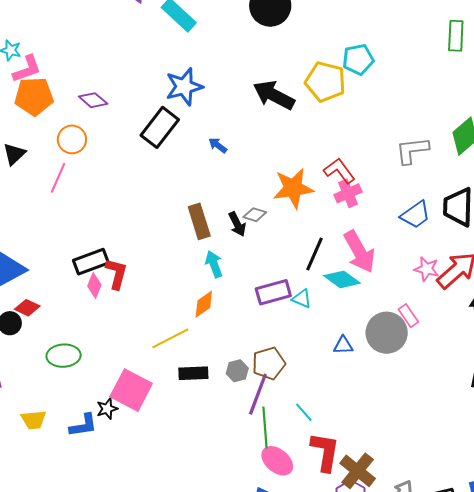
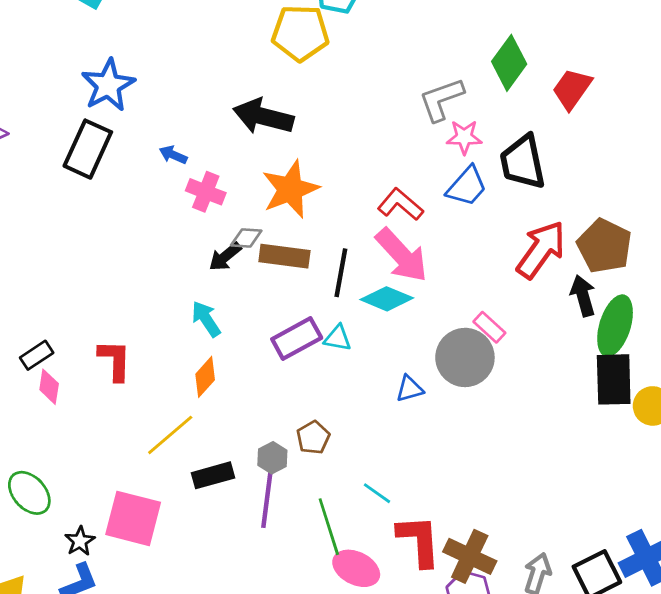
black arrow: (274, 95) -> (263, 117), moved
red L-shape: (339, 171) -> (400, 204), moved
pink cross: (348, 193) -> (206, 192), moved, turned -32
brown rectangle: (199, 221) -> (284, 256), moved, turned -52
black arrow: (237, 224) -> (225, 257), turned 90
black rectangle: (91, 262) -> (37, 355), size x0.7
pink star: (427, 269) -> (464, 137), moved
red L-shape: (116, 274) -> (115, 360), moved
green ellipse: (64, 356) -> (29, 493), turned 64
brown pentagon: (269, 363) -> (313, 438), size x0.7
purple line: (258, 394) -> (267, 498), moved
black star: (107, 409) -> (80, 541), moved

